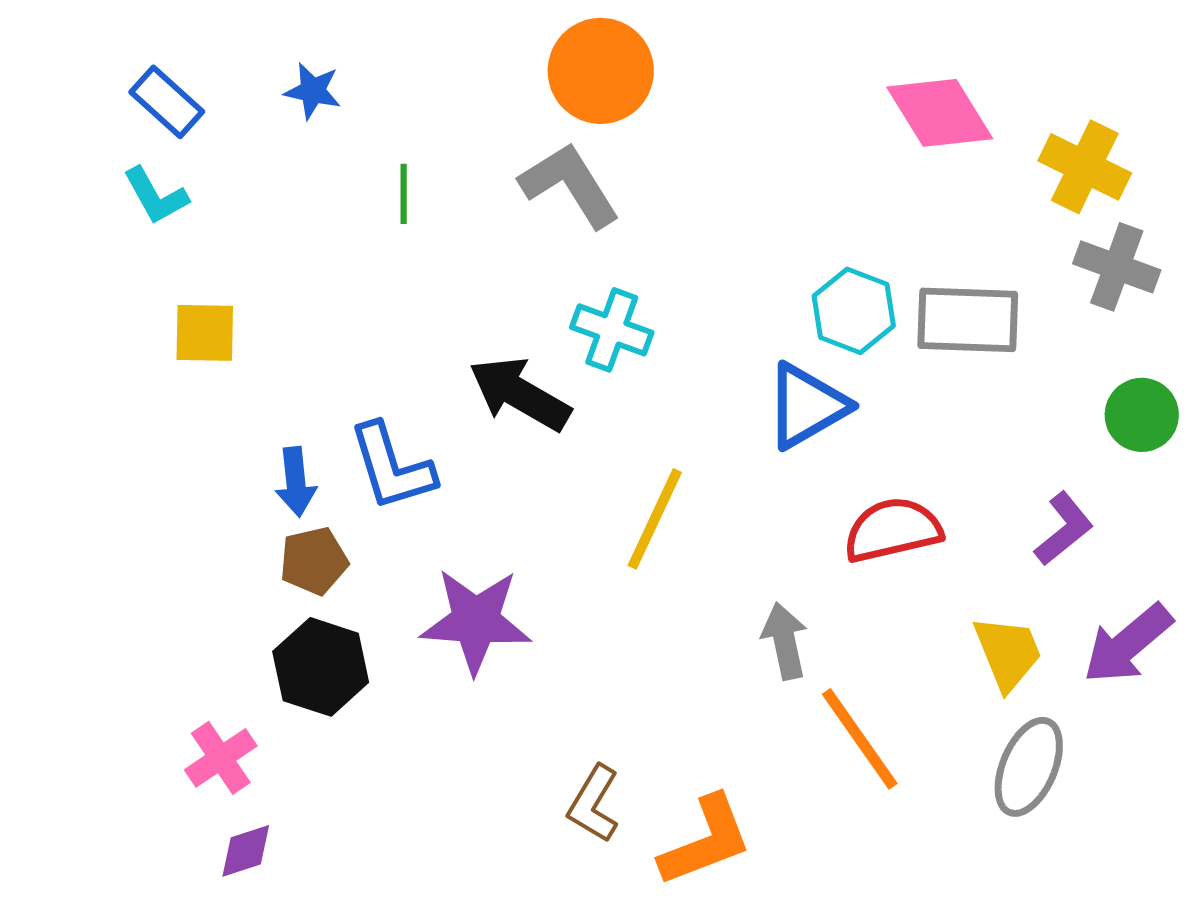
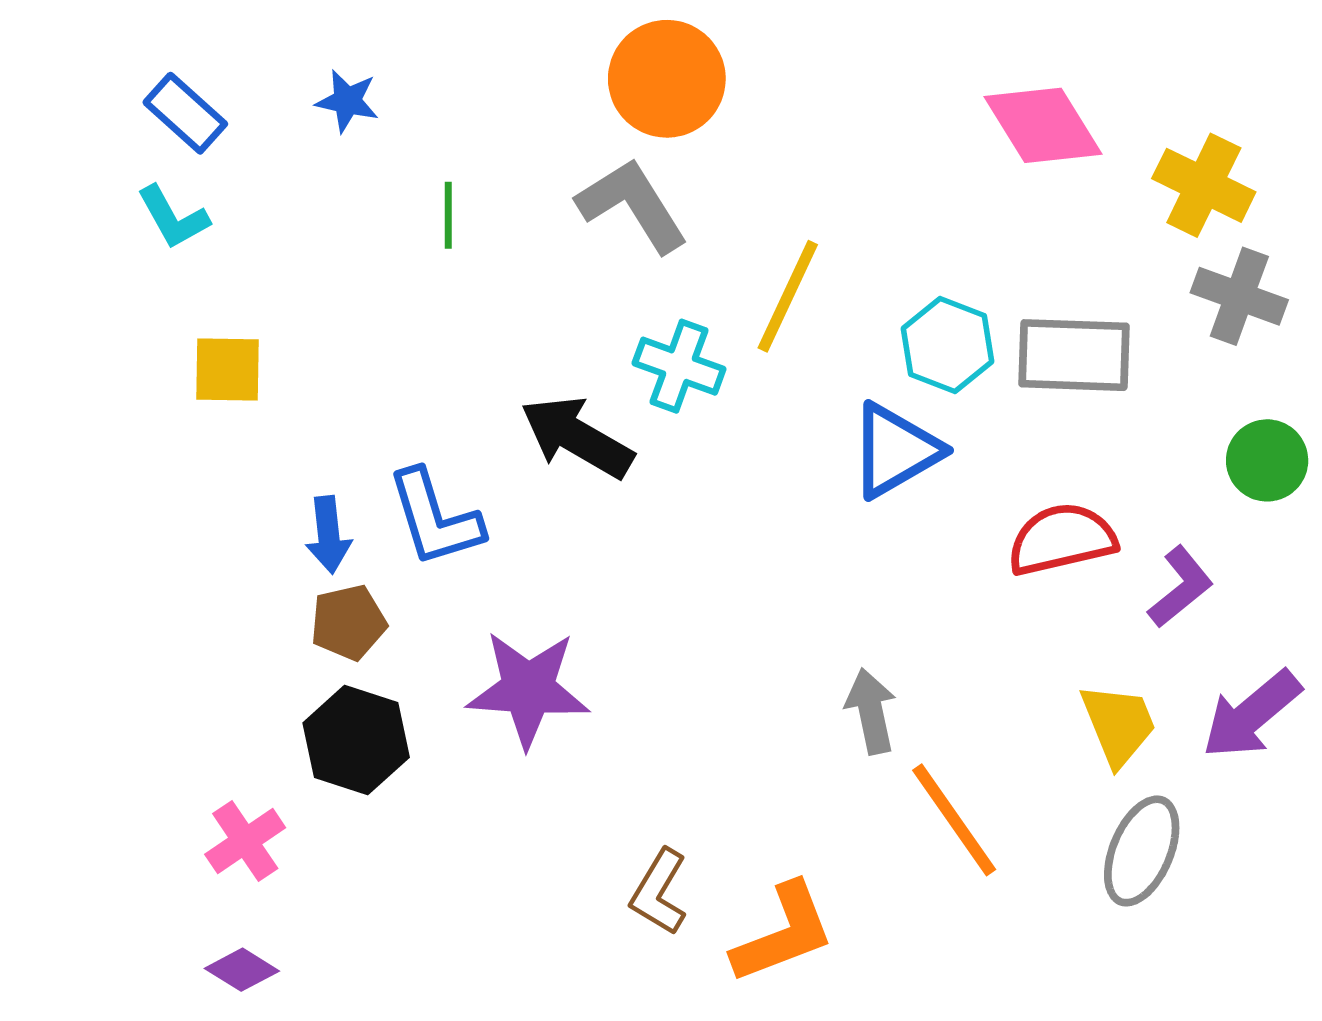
yellow line: (655, 519) -> (788, 296), moved
red semicircle: (893, 530) -> (1062, 539), moved
purple diamond: (246, 851) -> (242, 970), moved, turned 50

